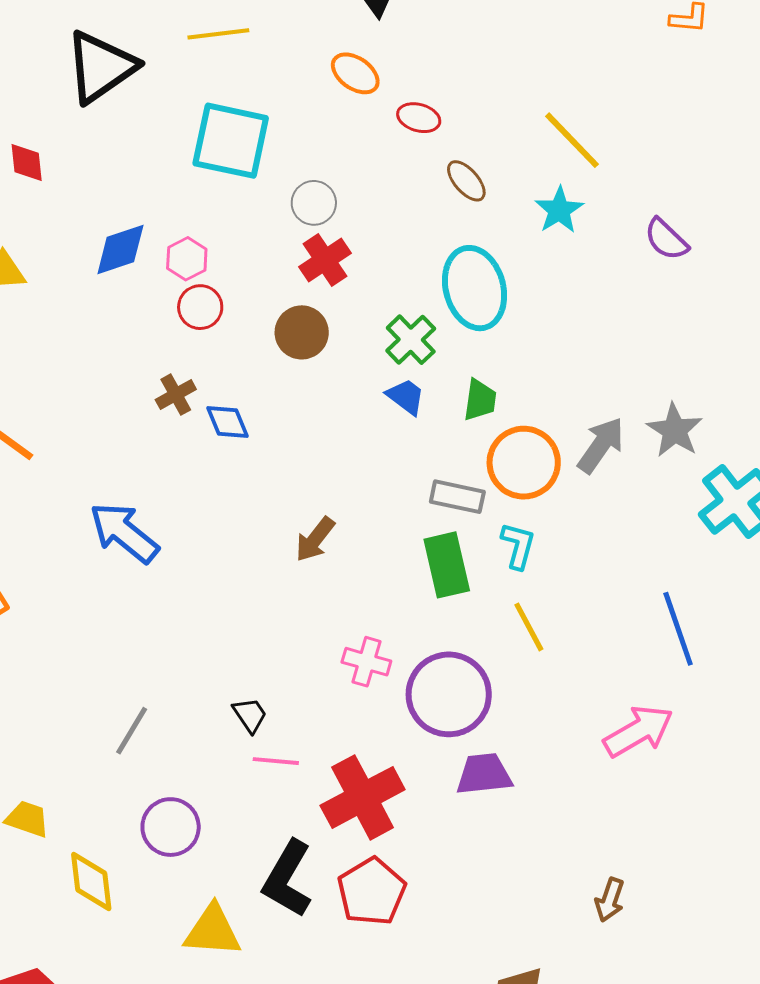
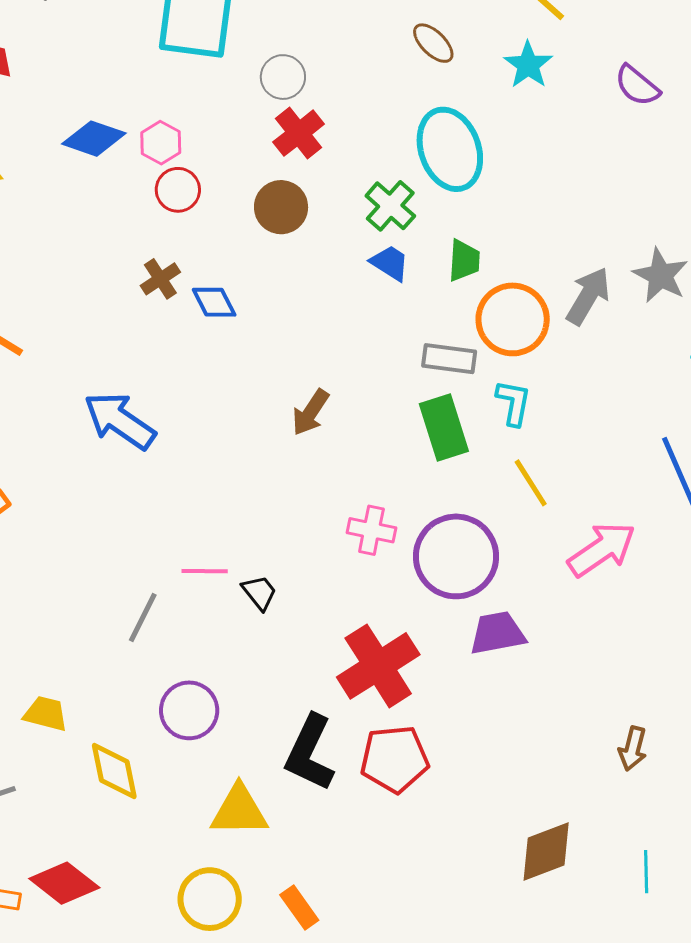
blue diamond: (120, 249) -> (94, 139), turned 42
pink arrow: (638, 731) -> (602, 549), moved
pink line: (276, 761) -> (205, 571), moved
red pentagon: (372, 892) -> (395, 759), turned 30

